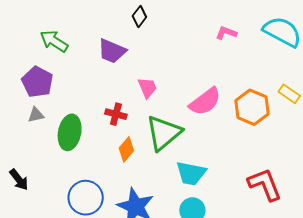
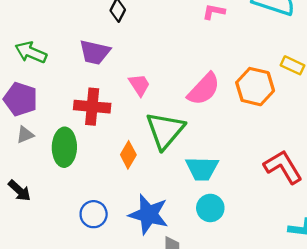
red cross: (116, 114) -> (92, 107), moved, size x1.5
black arrow: (19, 180) -> (19, 191), moved
blue circle: (86, 198) -> (94, 214), size x0.7

